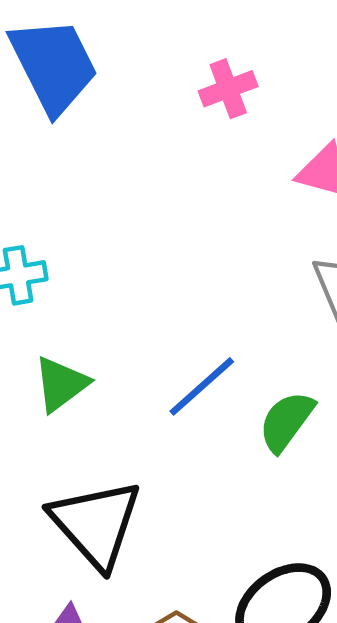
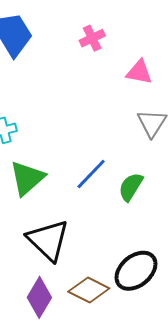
green triangle: (61, 384) -> (27, 178), size x1.4

